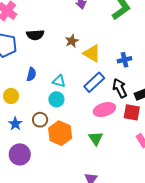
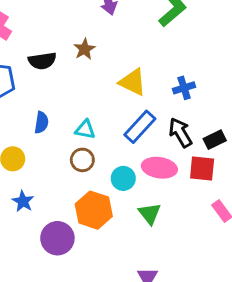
brown star: (72, 41) -> (85, 49), moved
cyan circle: (56, 99) -> (123, 178), moved
pink ellipse: (104, 110) -> (159, 168), turned 30
brown circle: (40, 120) -> (82, 160), moved
purple circle: (20, 154) -> (57, 238), moved

